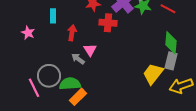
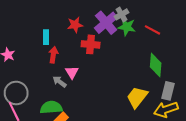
cyan rectangle: (53, 16) -> (46, 37), moved
gray rectangle: (171, 61) -> (168, 91), moved
gray circle: (49, 76) -> (16, 93), moved

